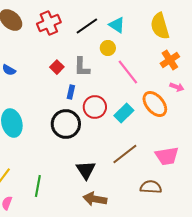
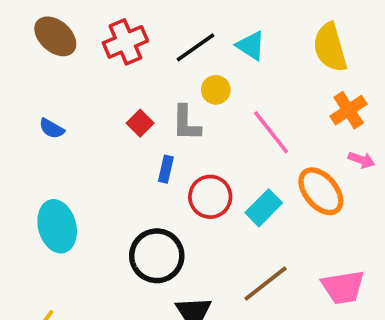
yellow circle: (108, 48) -> (216, 90), moved
black circle: (66, 124) -> (157, 256), moved

